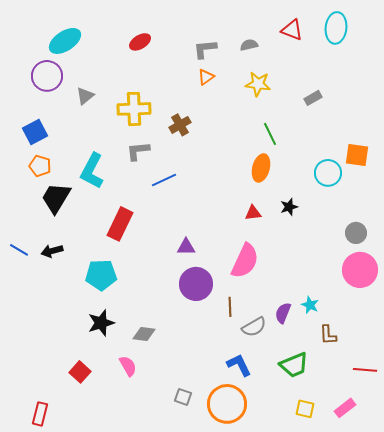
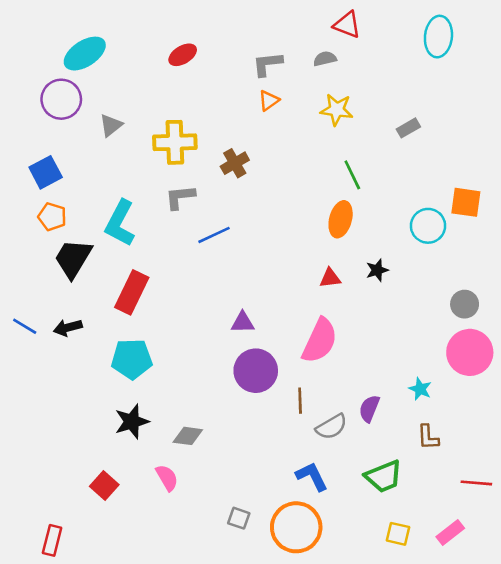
red triangle: (292, 30) -> (347, 25), moved
red rectangle: (120, 224) -> (132, 292), moved
cyan star: (310, 305) -> (420, 389), moved

